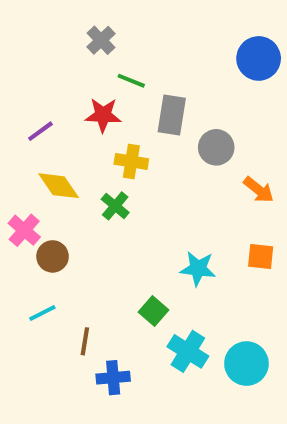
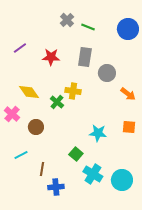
gray cross: (101, 40) -> (67, 20), moved
green line: (131, 81) -> (88, 27), moved
purple line: (40, 131) -> (20, 48), moved
yellow cross: (131, 161) -> (73, 91), moved
brown circle: (53, 256) -> (36, 127), moved

